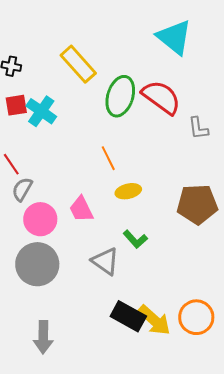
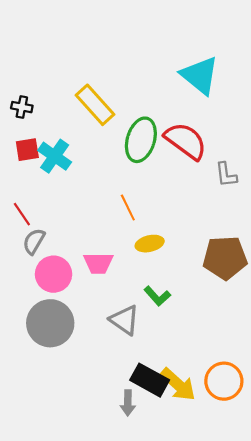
pink trapezoid: (81, 209) -> (98, 263), turned -64
gray arrow: (43, 337) -> (128, 403), moved, size x0.7

